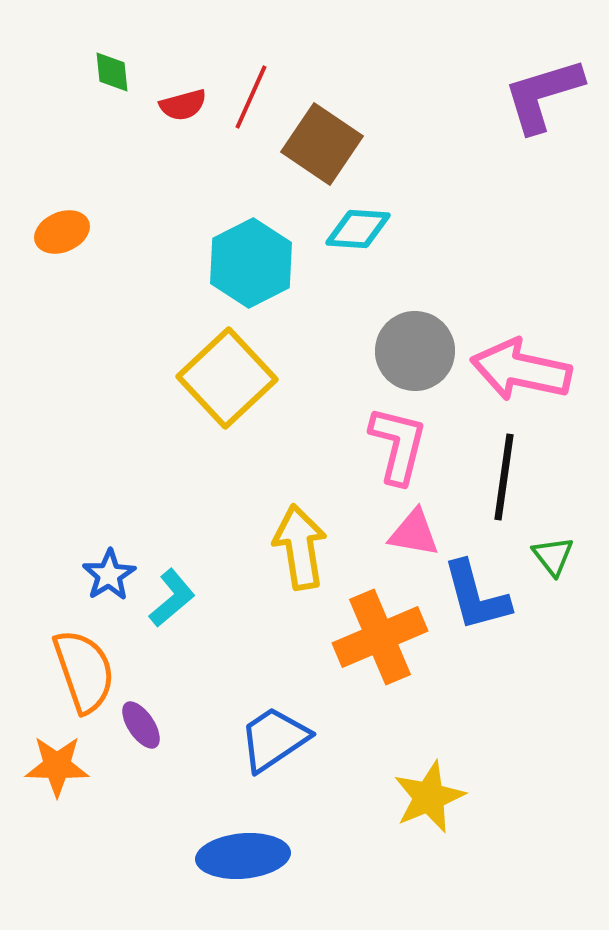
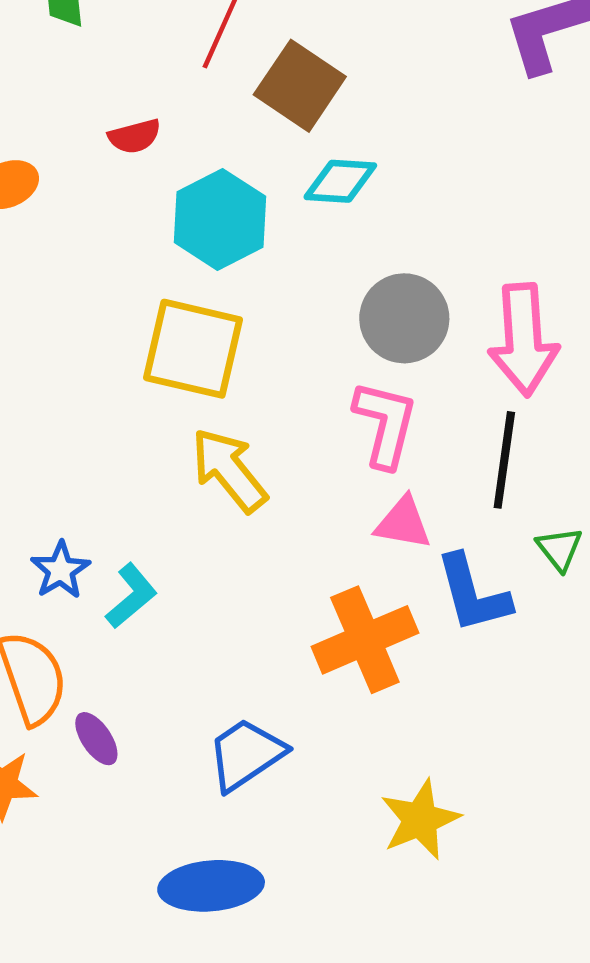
red semicircle: (183, 105) -> (135, 136), moved
pink arrow: (521, 370) -> (523, 340), turned -106
yellow square: (227, 378) -> (193, 349), turned -34
yellow arrow: (300, 547) -> (229, 470), moved, turned -30

